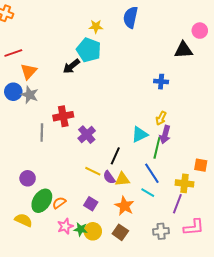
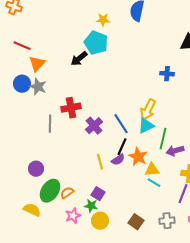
red line: (13, 53) -> (22, 46), turned 42
yellow arrow: (161, 118) -> (148, 110), moved, size x1.5
purple arrow: (165, 135) -> (175, 151), moved, turned 60
yellow line: (93, 171) -> (100, 162), turned 49
blue line: (152, 173) -> (121, 124), moved
purple semicircle: (109, 177) -> (118, 160), moved, turned -88
yellow triangle: (122, 179) -> (152, 170), moved
orange star: (124, 206) -> (138, 157), moved
green star: (81, 229) -> (91, 206), moved
brown square: (120, 232) -> (136, 222), moved

